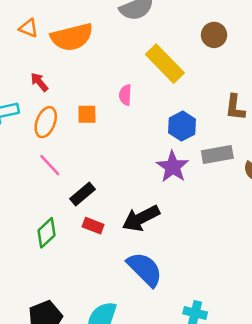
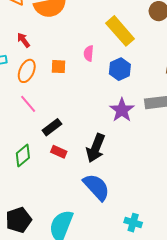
blue hexagon: (182, 126) -> (120, 69), moved
black arrow: (141, 218) -> (96, 148), turned -44

